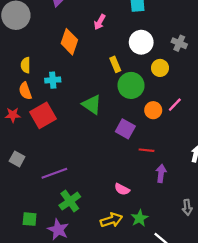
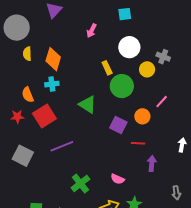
orange diamond: (69, 42) -> (53, 59), moved
gray cross: (179, 43) -> (163, 57), moved
yellow semicircle: (26, 65) -> (27, 54), moved
orange circle: (153, 110) -> (142, 116), moved
gray square: (17, 159) -> (23, 156), size x1.5
purple line: (54, 173) -> (62, 146), moved
green cross: (70, 201) -> (80, 183), moved

